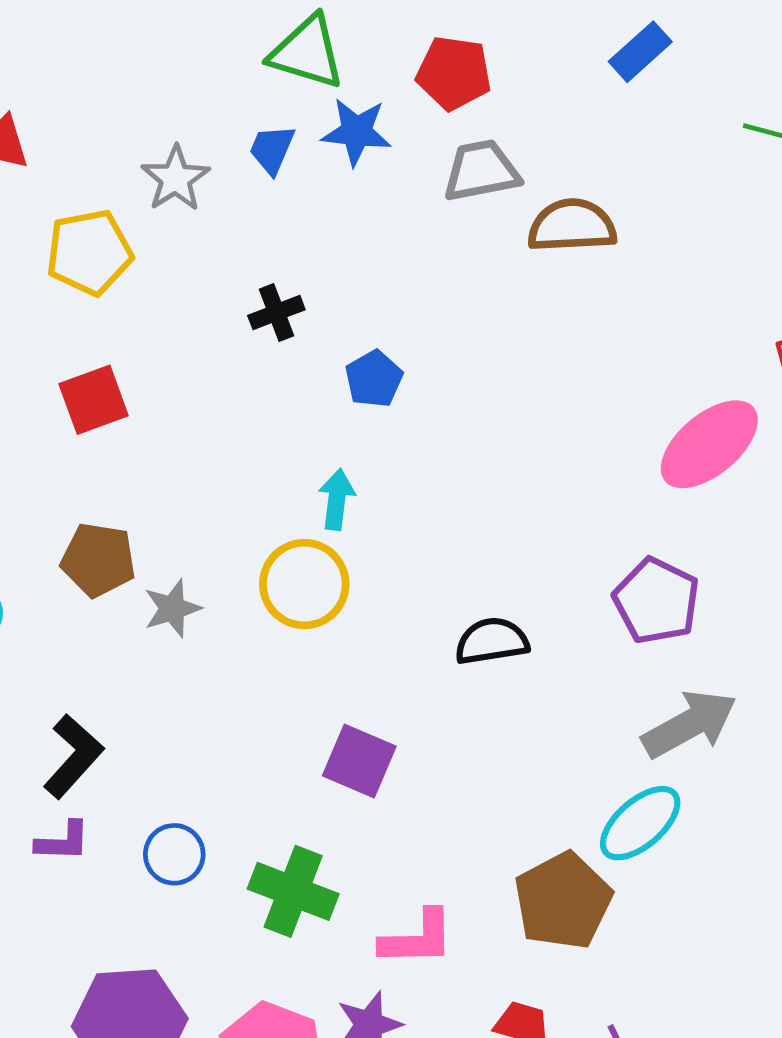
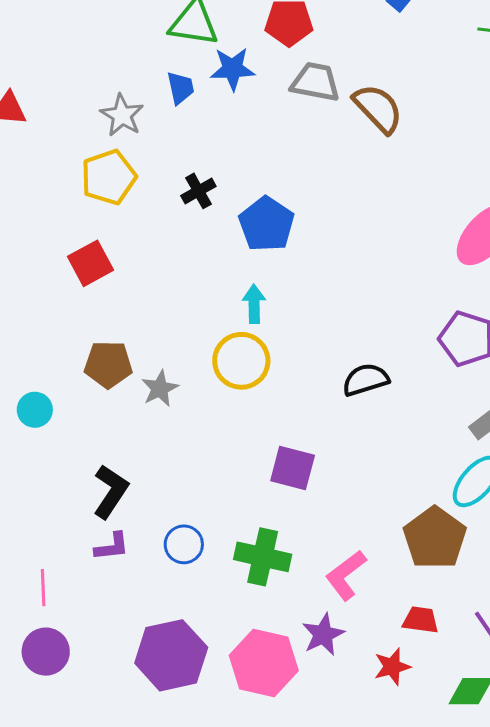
blue trapezoid: (272, 149) -> (181, 88), turned 153
gray trapezoid: (481, 171) -> (315, 82), turned 30
brown semicircle: (572, 226) -> (378, 108), turned 58
yellow pentagon: (89, 252) -> (109, 177), moved
blue pentagon: (374, 379) -> (266, 224), size x1.5
pink L-shape: (417, 938) -> (346, 575), turned 152

